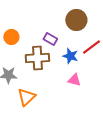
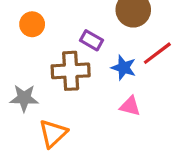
orange circle: (11, 37) -> (32, 24), moved

